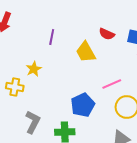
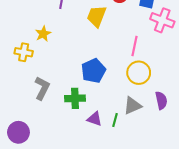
yellow trapezoid: (86, 52) -> (97, 16), turned 50
pink line: (112, 84) -> (135, 46), moved, turned -54

